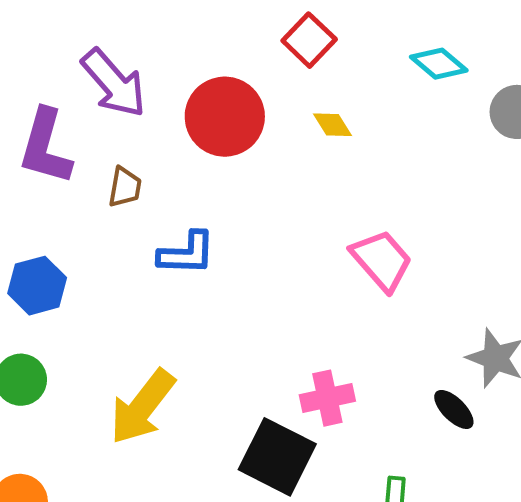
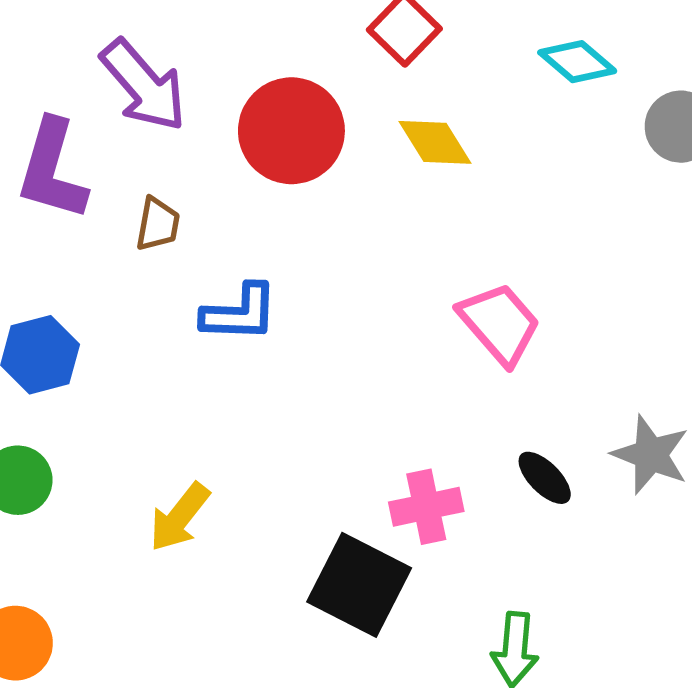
yellow diamond: (332, 125) -> (435, 142), size x1.4
yellow arrow: (142, 407) -> (180, 517), size x0.7
black ellipse: (454, 409) -> (545, 478), moved

